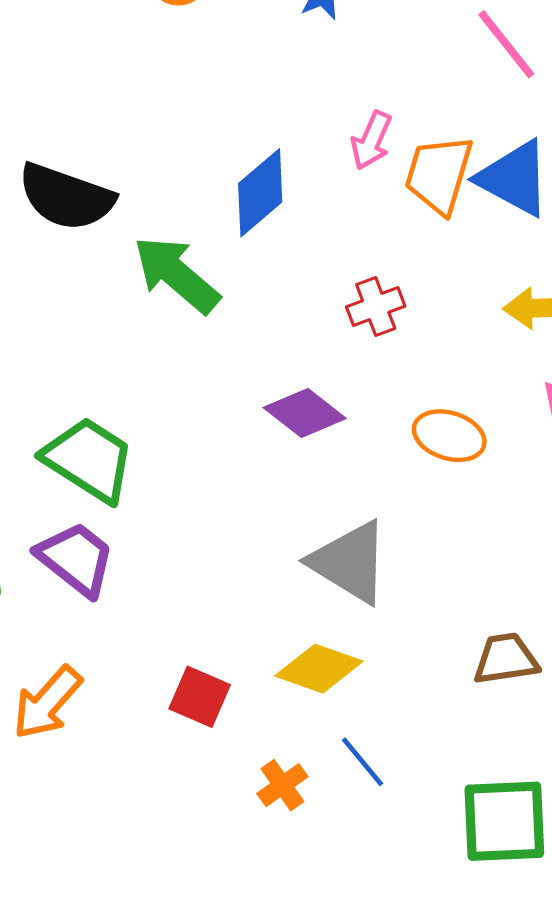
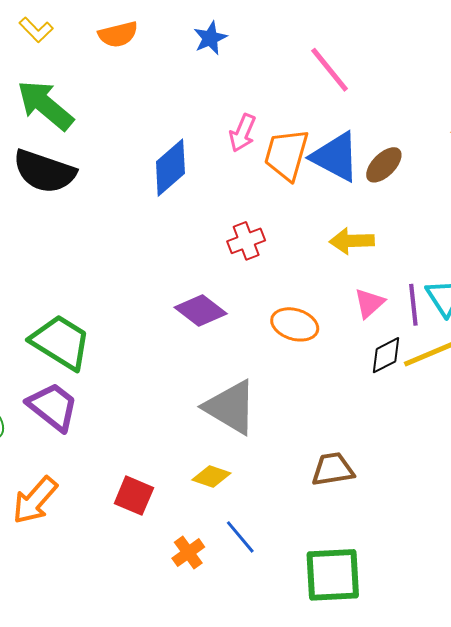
green arrow: (176, 275) -> (45, 105), moved
yellow diamond: (319, 669) -> (211, 477), size x0.7

